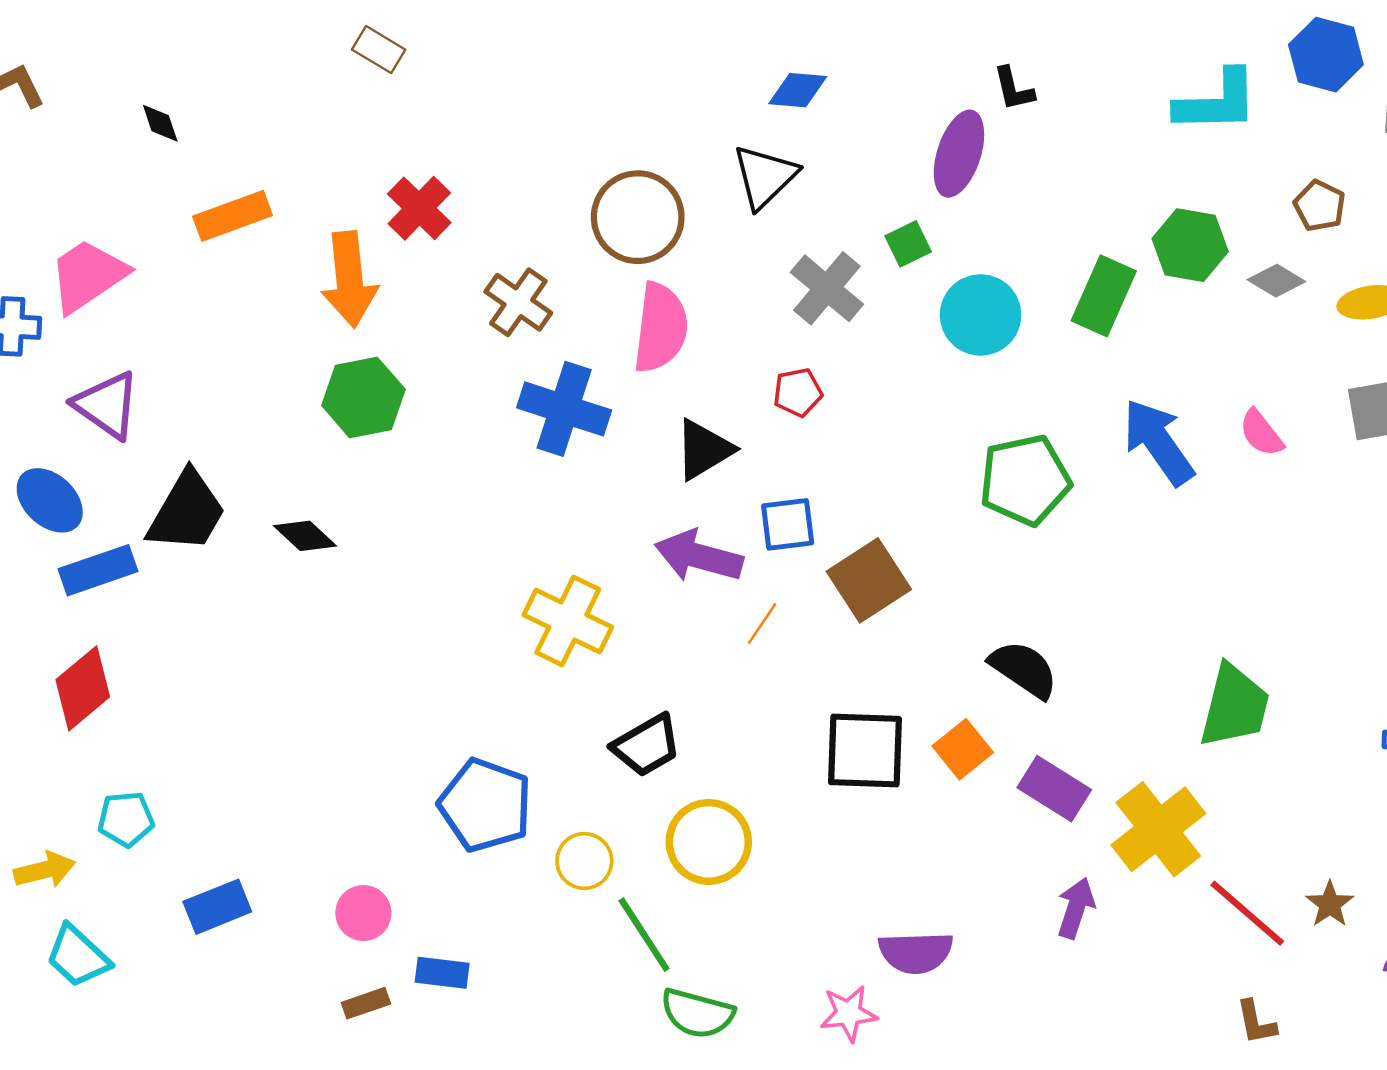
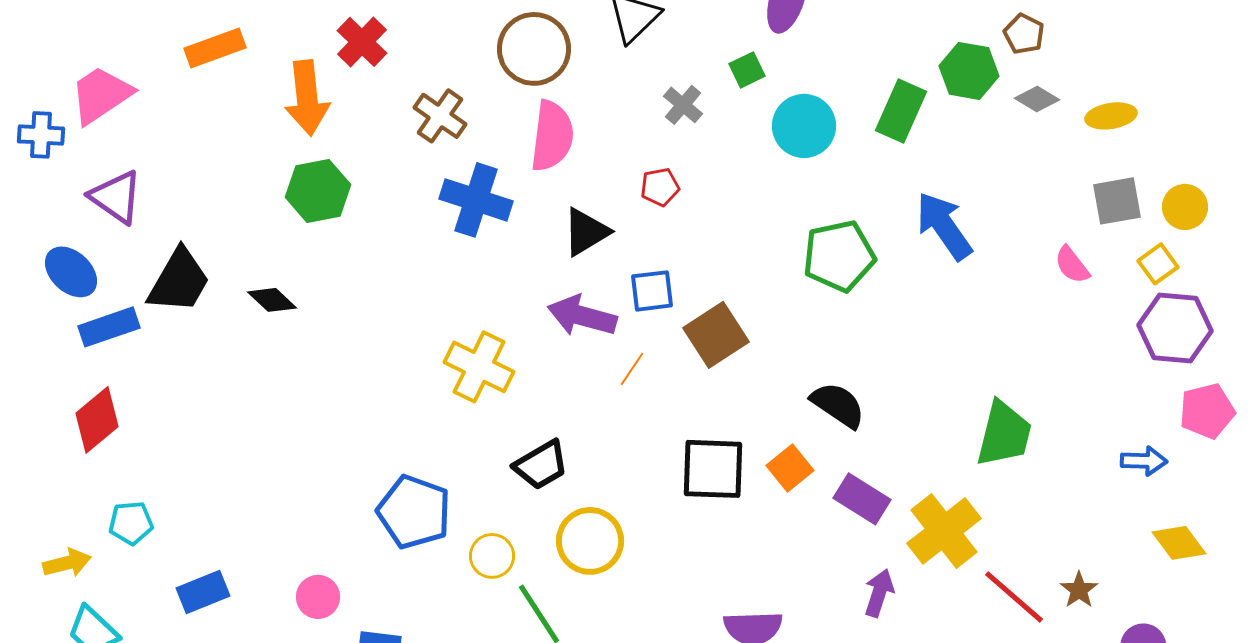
brown pentagon: (1320, 206) -> (1024, 34), moved
gray cross: (827, 288) -> (683, 105), size x0.7
pink semicircle: (1261, 433) -> (1072, 265), moved

